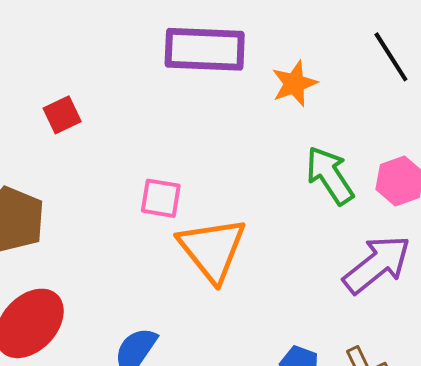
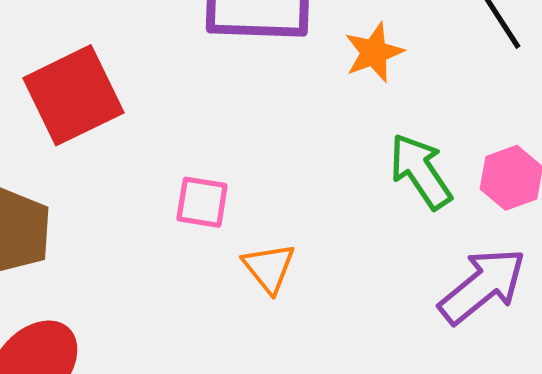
red square: (62, 115) -> (73, 95), size x2.0
orange triangle: (212, 249) -> (269, 268), size x0.6

